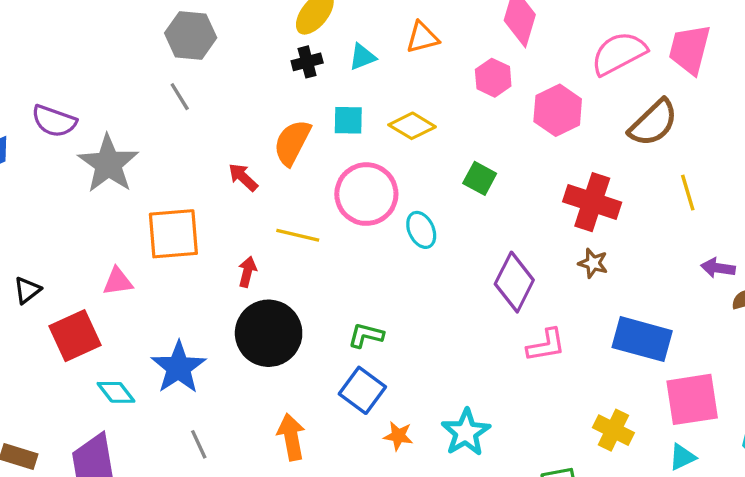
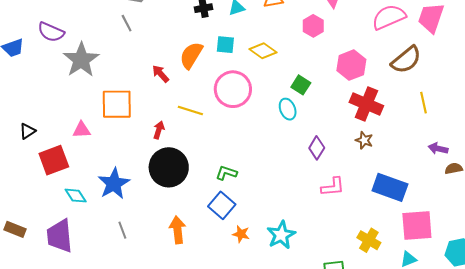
pink hexagon: (558, 110) -> (351, 65), moved
cyan ellipse: (421, 230) -> (288, 109), moved
purple diamond: (514, 282) -> (317, 148), size x0.7

